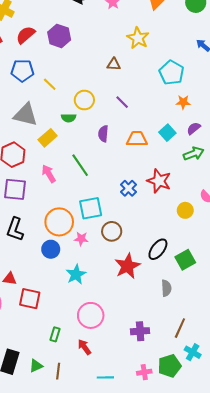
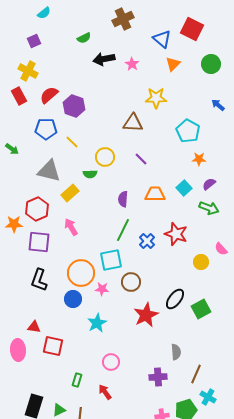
purple hexagon: (59, 36) -> (74, 106), moved
yellow star: (138, 38) -> (156, 98), turned -30
brown triangle: (114, 64) -> (133, 123), size x1.5
purple semicircle: (103, 134) -> (123, 199), moved
green arrow: (194, 154) -> (209, 208), turned 42
green line: (80, 165) -> (123, 230), moved, turned 60
gray semicircle: (166, 288) -> (176, 352), moved
pink circle: (91, 315) -> (111, 362), size x0.7

